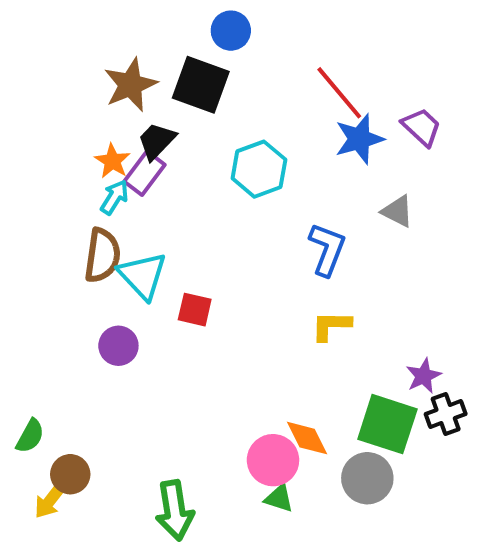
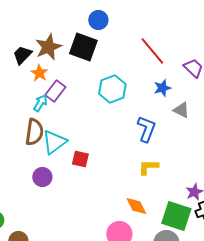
blue star: (359, 139) -> (162, 88), moved, size x0.7
black trapezoid: (157, 141) -> (22, 55), moved
orange star: (112, 161) -> (39, 73), moved
cyan triangle: (143, 275) -> (54, 142), turned 36
orange diamond: (307, 438) -> (136, 206), moved

